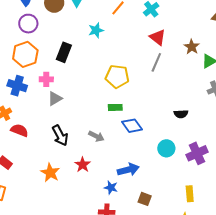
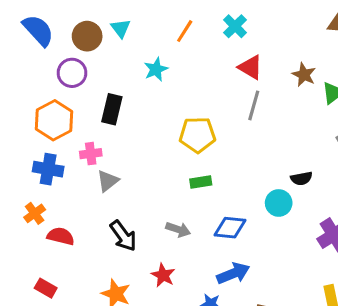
purple circle: (28, 24) -> (72, 73), moved
blue diamond: (132, 126) -> (230, 228), moved, turned -40
cyan circle: (166, 148) -> (279, 203), moved

